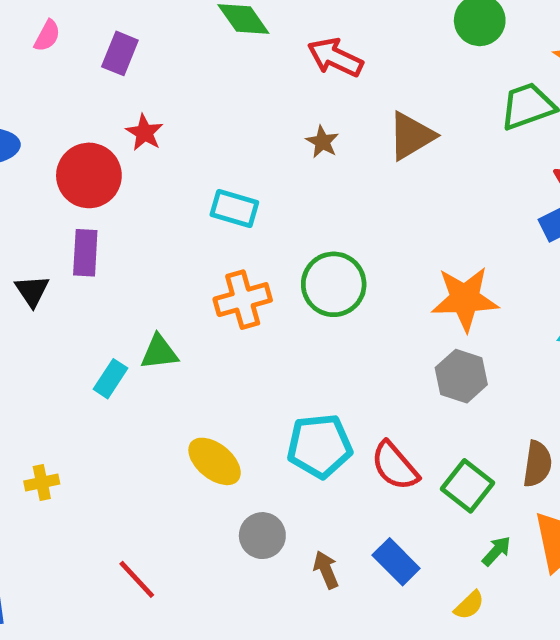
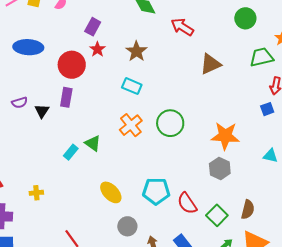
purple rectangle: (120, 53) -> (93, 27), moved
brown star: (322, 142) -> (136, 51), moved, size x1.5
orange cross: (243, 300) -> (131, 125), turned -30
green triangle: (159, 352) -> (93, 143), turned 36

